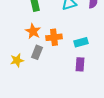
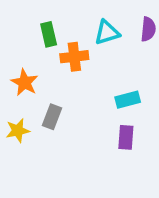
orange star: (33, 31) -> (25, 82), moved
orange cross: (54, 37) -> (74, 57), moved

